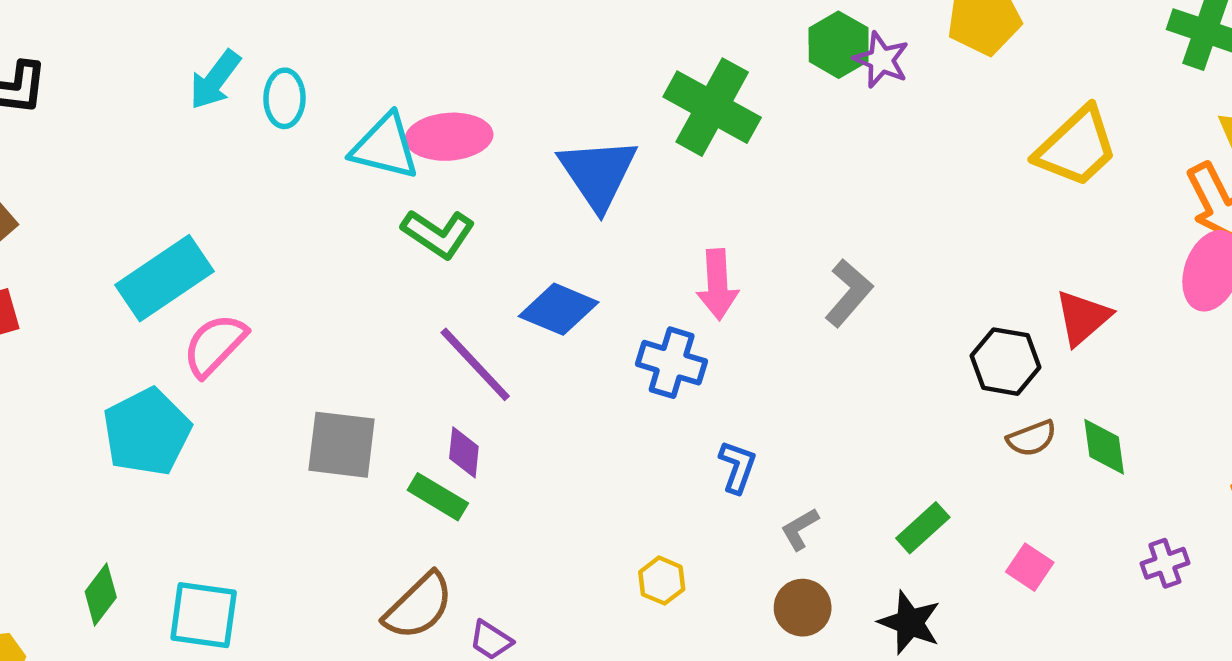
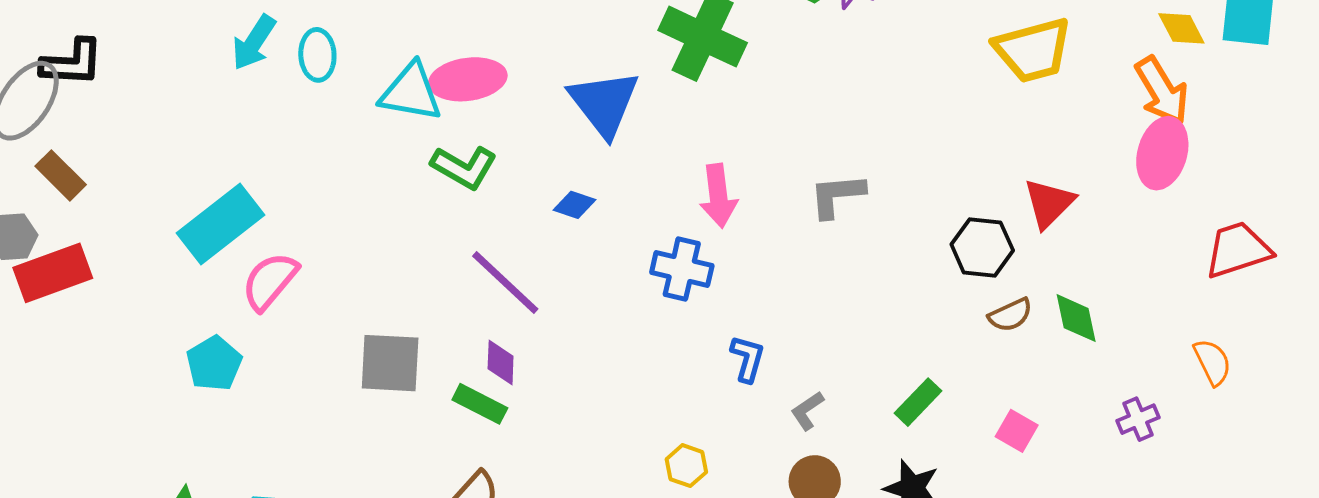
yellow trapezoid: (1076, 147) -> (1033, 50), turned 32
gray L-shape: (849, 293) -> (837, 195), turned -132
blue diamond: (559, 309) -> (575, 205), moved, size x0.6
cyan pentagon: (147, 432) -> (214, 363), size x0.7

